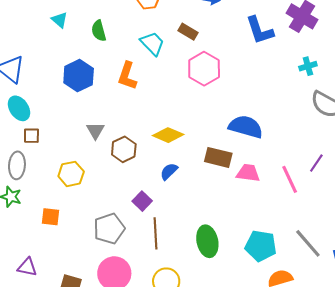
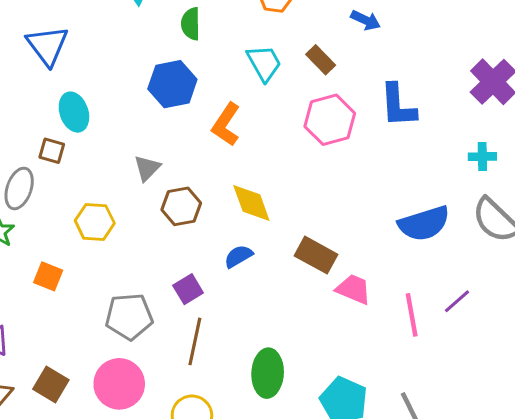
blue L-shape: (260, 30) -> (398, 105), moved
blue hexagon: (79, 76) -> (172, 84), moved
orange L-shape: (127, 76) -> (226, 124), moved
cyan ellipse: (19, 108) -> (74, 112), moved
blue semicircle: (246, 127) -> (424, 224), moved, turned 132
yellow diamond: (168, 135) -> (251, 203), turned 32

